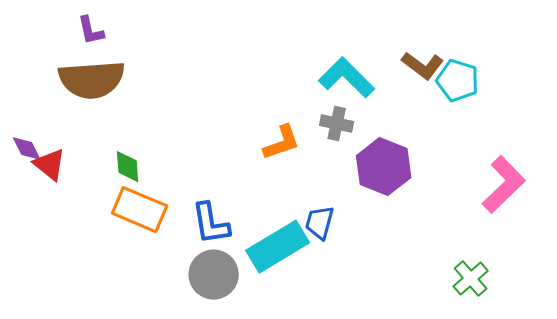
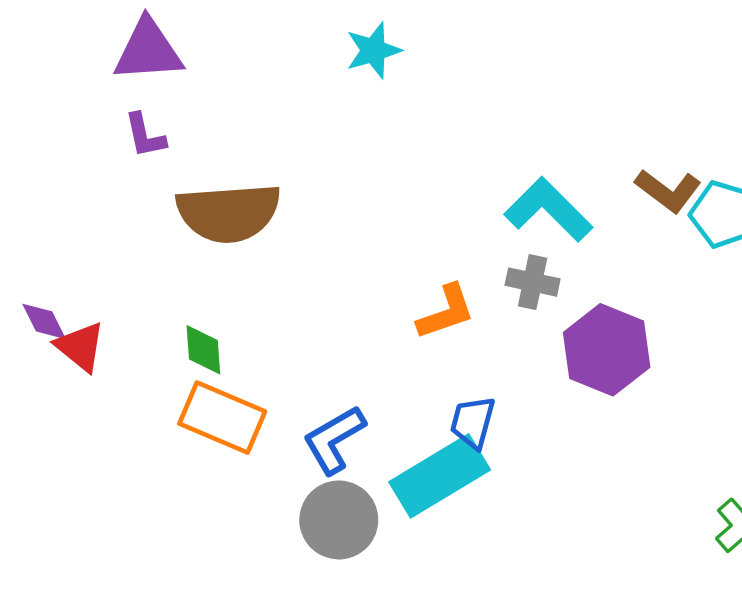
brown semicircle: (92, 80) -> (228, 213), moved
blue trapezoid: (320, 223) -> (473, 422), moved
blue L-shape: (211, 224) -> (334, 440), turned 69

